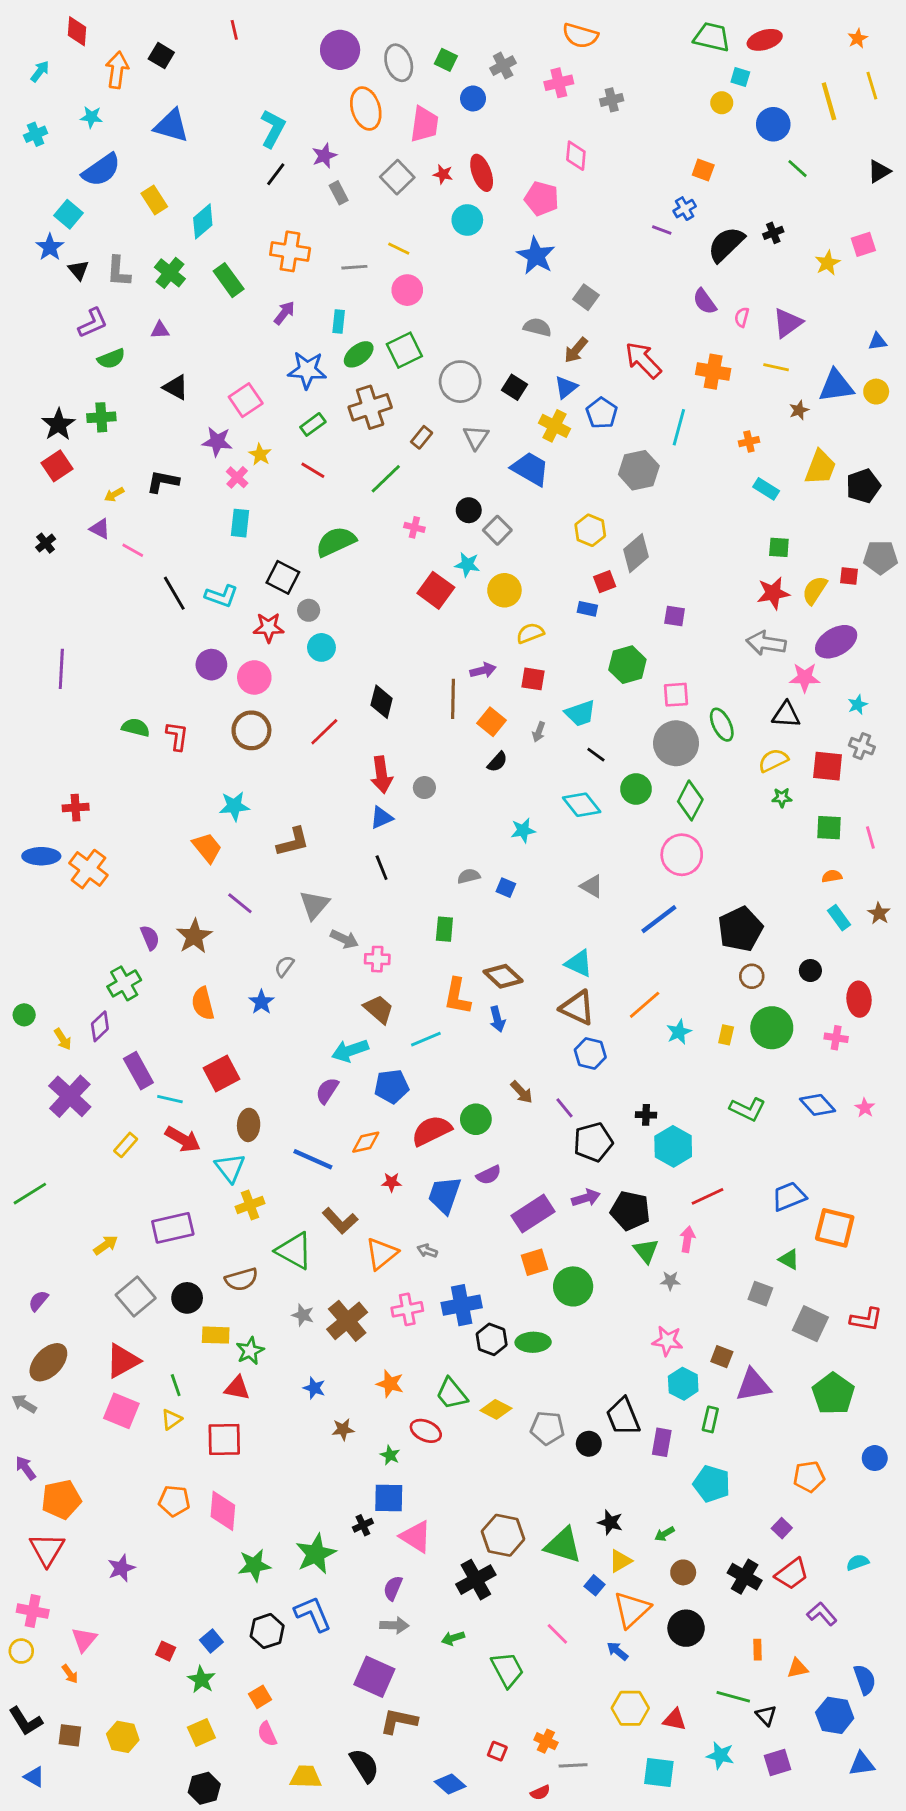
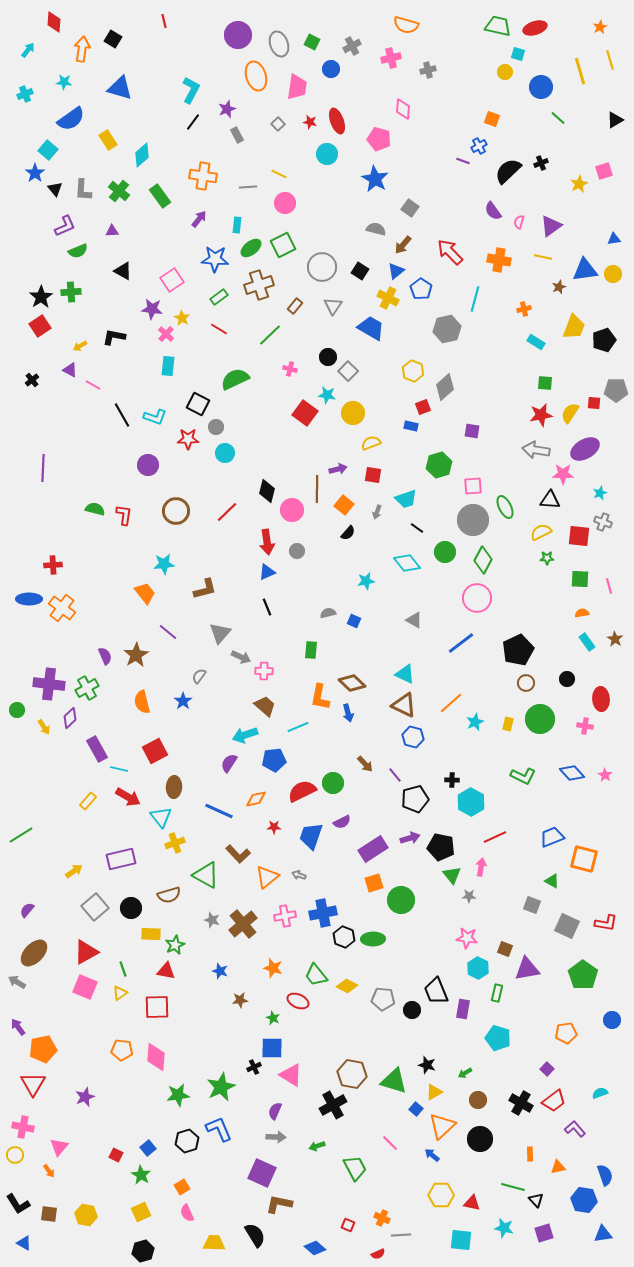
gray square: (397, 177) -> (278, 124), size x0.6
pink circle: (254, 677) -> (292, 510), moved
purple cross: (70, 1096) -> (49, 684), moved, turned -36

